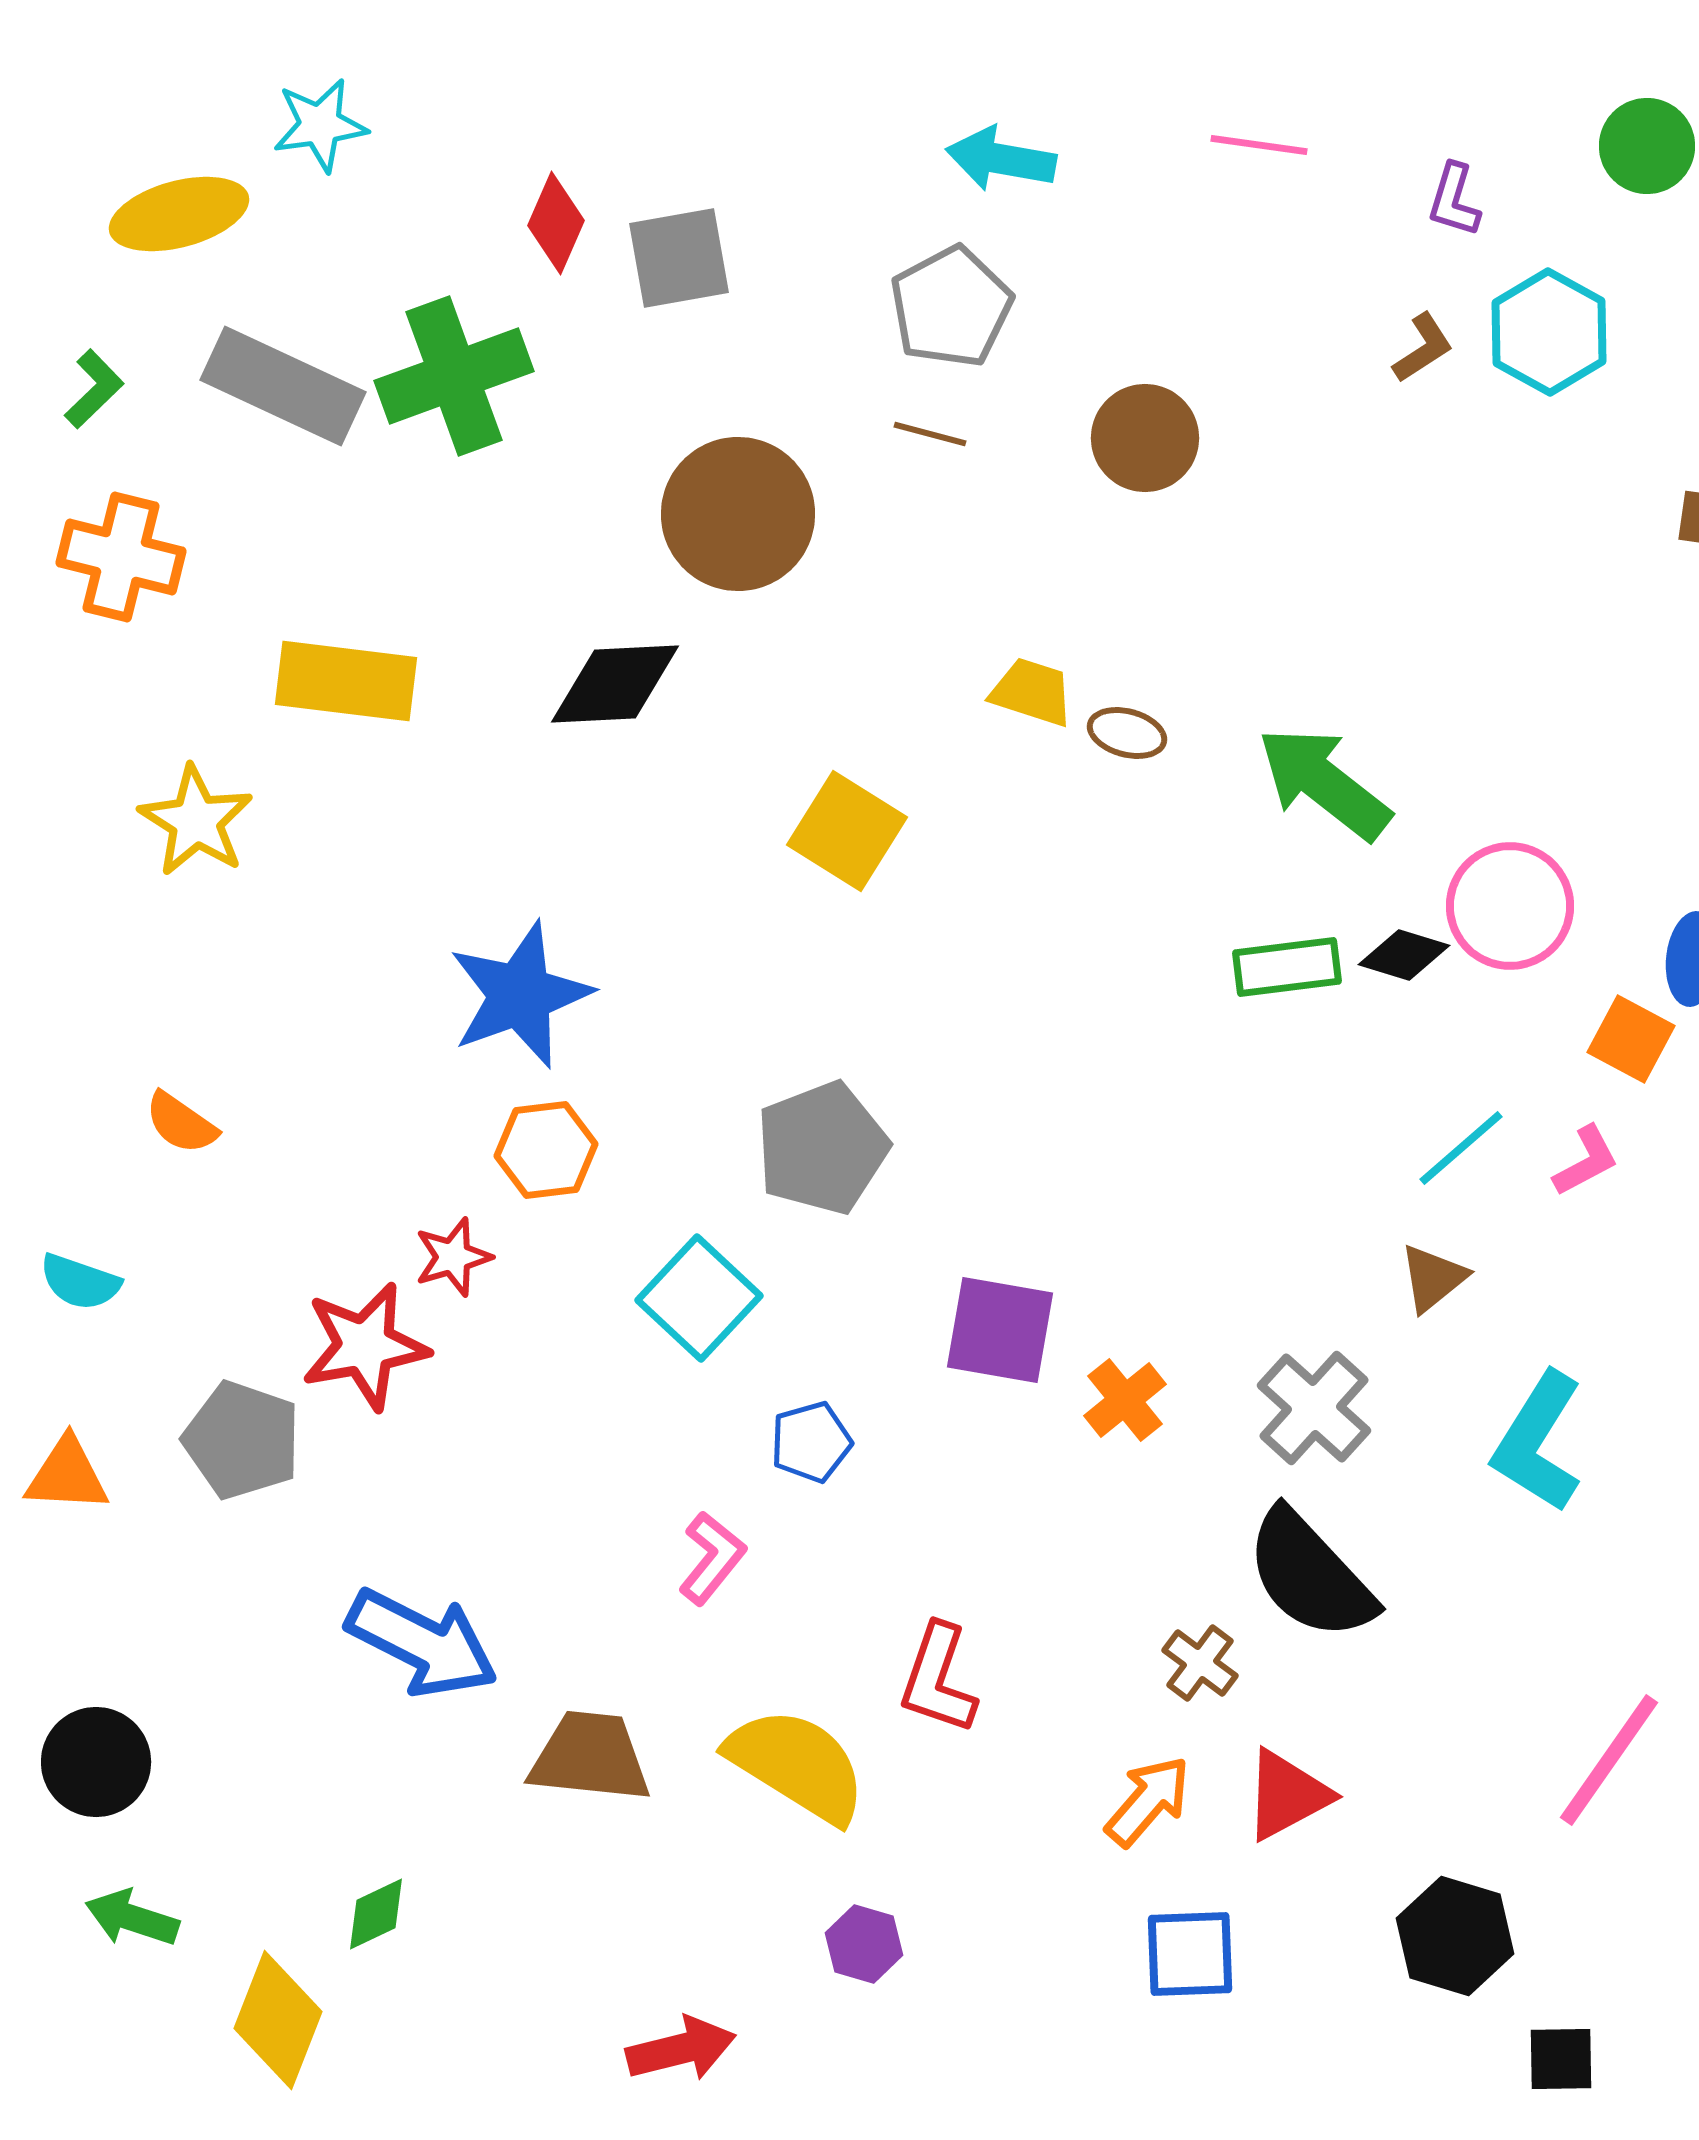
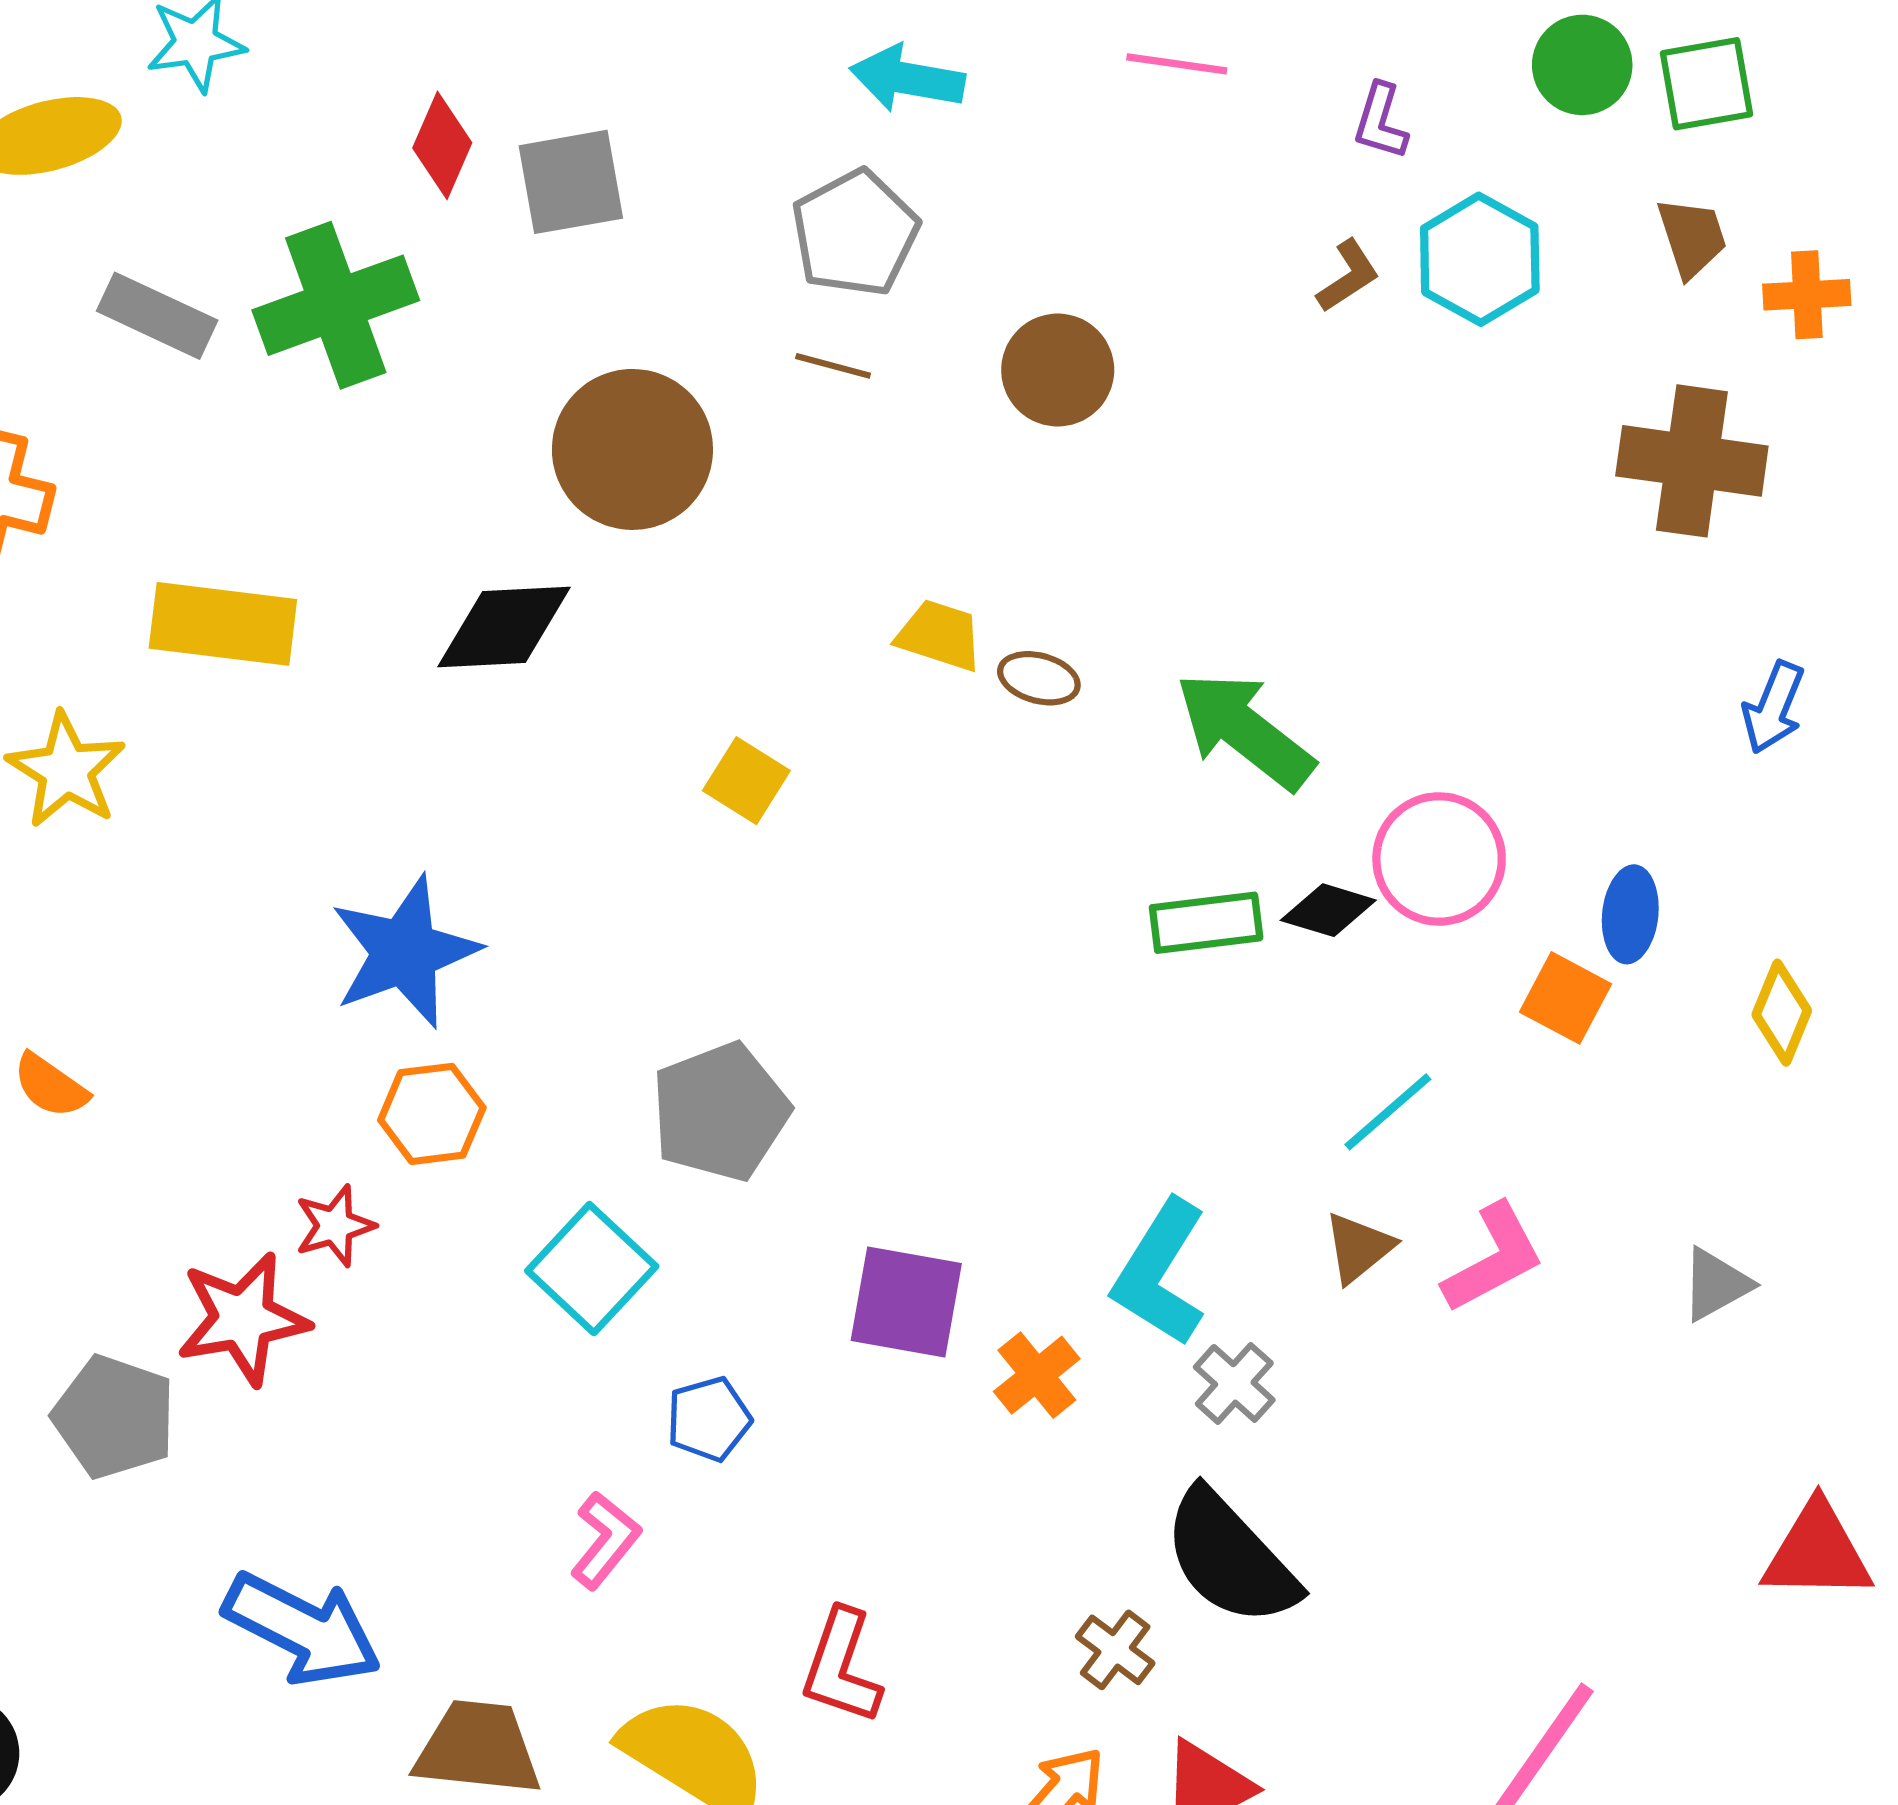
gray rectangle: (283, 386) -> (157, 316), size x0.7
yellow square: (847, 831) -> (746, 781), size x0.7
pink L-shape: (1586, 1161) -> (1493, 1258), moved, size x1.5
gray cross: (1314, 1408) -> (1234, 1383), size x0.7
cyan L-shape: (1538, 1442) -> (1160, 1273), moved

